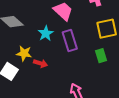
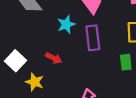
yellow star: (24, 53) -> (35, 82), moved

